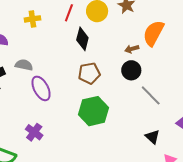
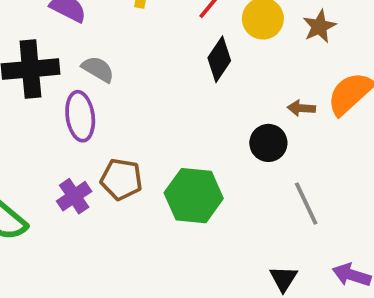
black circle: (131, 70) -> (268, 143), moved
brown pentagon: (89, 73) -> (121, 179), moved
purple ellipse: (41, 88) -> (80, 116), moved

